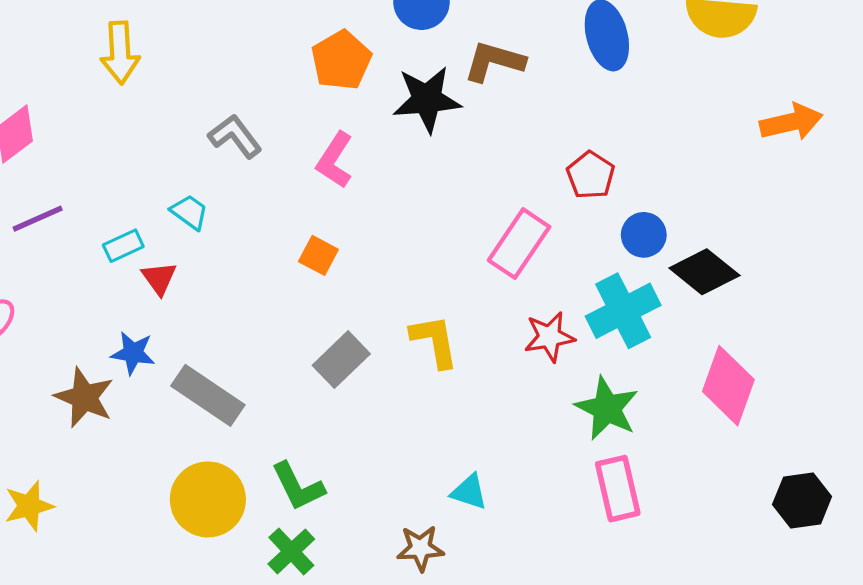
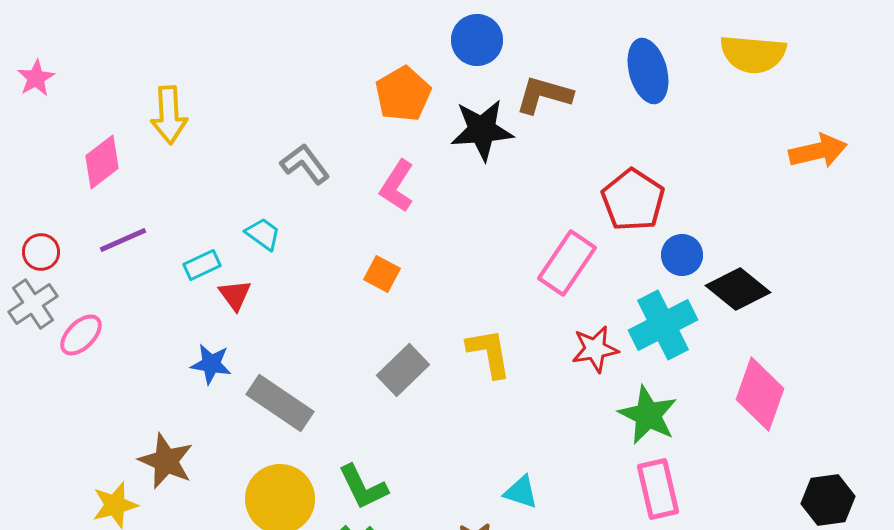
yellow arrow: (120, 53) -> (169, 115), moved
red pentagon: (591, 175) -> (633, 200), size x1.4
brown star: (84, 398) -> (166, 461), moved

